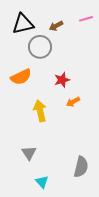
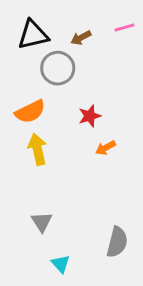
yellow arrow: (40, 111) -> (37, 149), moved

